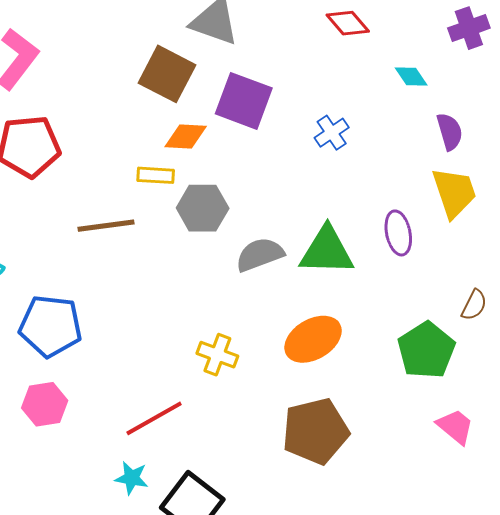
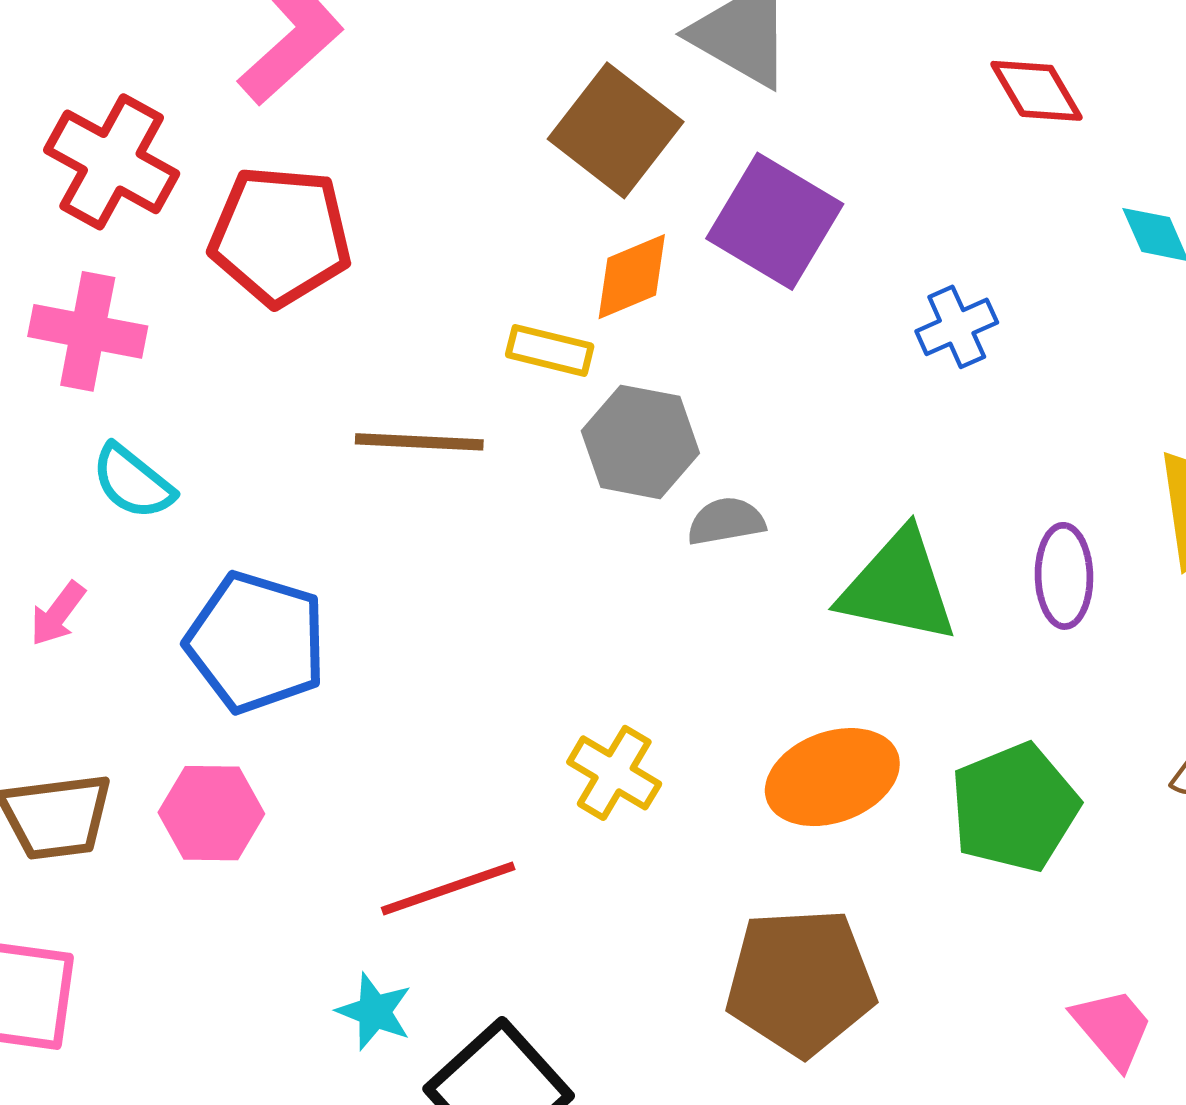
orange diamond: (186, 136) -> (632, 277), turned -36
gray semicircle: (260, 255) -> (726, 521), moved, size x0.7
green pentagon: (426, 350) -> (1014, 808), moved

